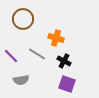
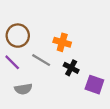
brown circle: (23, 19) -> (18, 36), moved
purple square: (67, 84) -> (94, 85), moved

